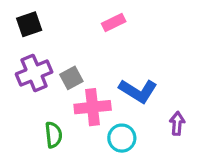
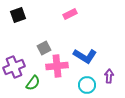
purple cross: (34, 73) -> (14, 67), moved
green semicircle: (54, 135) -> (33, 83), turned 42
cyan circle: (122, 138) -> (87, 85), moved

